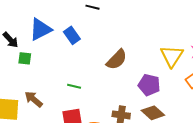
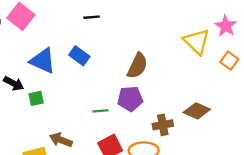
blue triangle: (40, 29) -> (43, 61), turned -50
purple pentagon: (149, 85) -> (130, 99), moved

